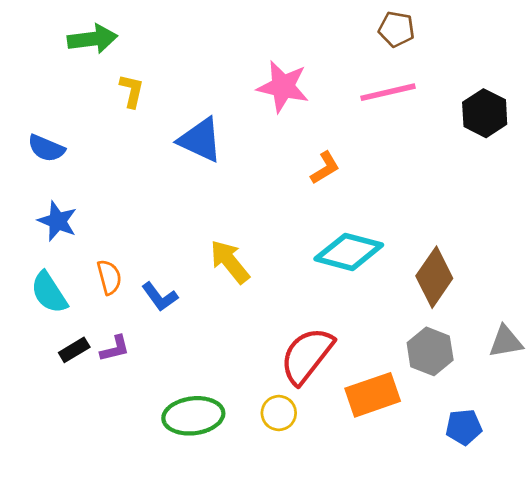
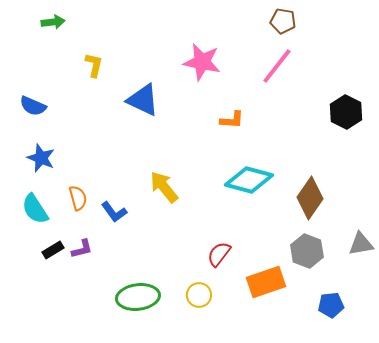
green arrow: (92, 39) -> (53, 22), moved, size x0.7
pink line: (388, 92) -> (277, 66), turned -39
black hexagon: (485, 113) -> (346, 112), moved
orange L-shape: (325, 168) -> (232, 120), turned 35
red semicircle: (307, 356) -> (219, 254), size x0.6

